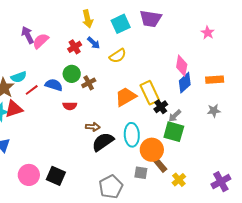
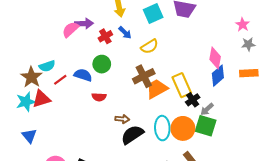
purple arrow: (28, 35) -> (84, 24), moved, turned 114
brown cross: (89, 83) -> (144, 76), moved, size x1.5
gray star: (214, 111) -> (248, 44), moved
orange circle: (152, 150) -> (183, 128), moved

